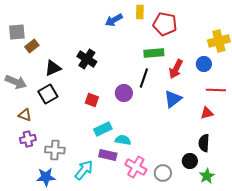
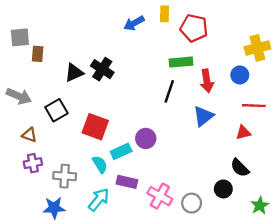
brown rectangle: (32, 46) -> (38, 54), turned -48
black triangle: (53, 68) -> (74, 73), moved
red arrow: (176, 69) -> (207, 81), turned -36
purple circle: (124, 93) -> (146, 138), moved
red square: (92, 100) -> (95, 127), moved, size x1.6
cyan semicircle: (123, 140) -> (100, 164), moved, turned 49
black semicircle: (204, 143) -> (240, 168), turned -48
green star: (207, 176) -> (260, 205), moved

